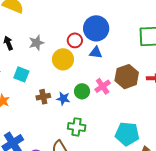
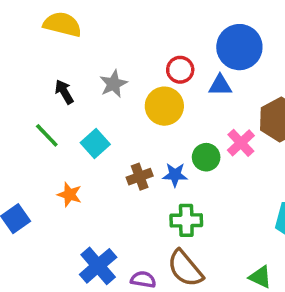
blue circle: (96, 28) -> (239, 47), moved
cyan square: (21, 74) -> (95, 143), turned 35
green cross: (77, 127) -> (186, 220), moved

